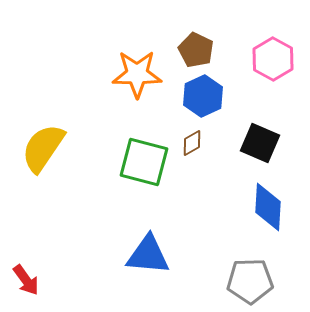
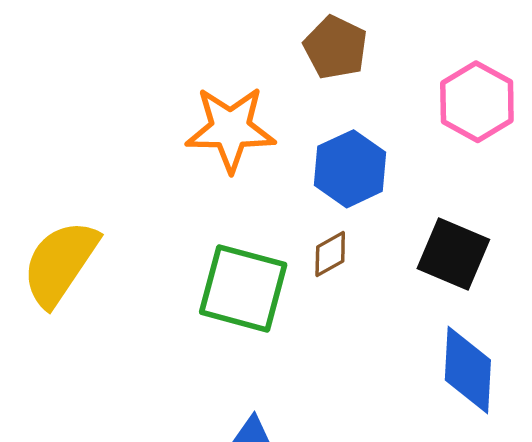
brown pentagon: (196, 50) -> (336, 47), moved

